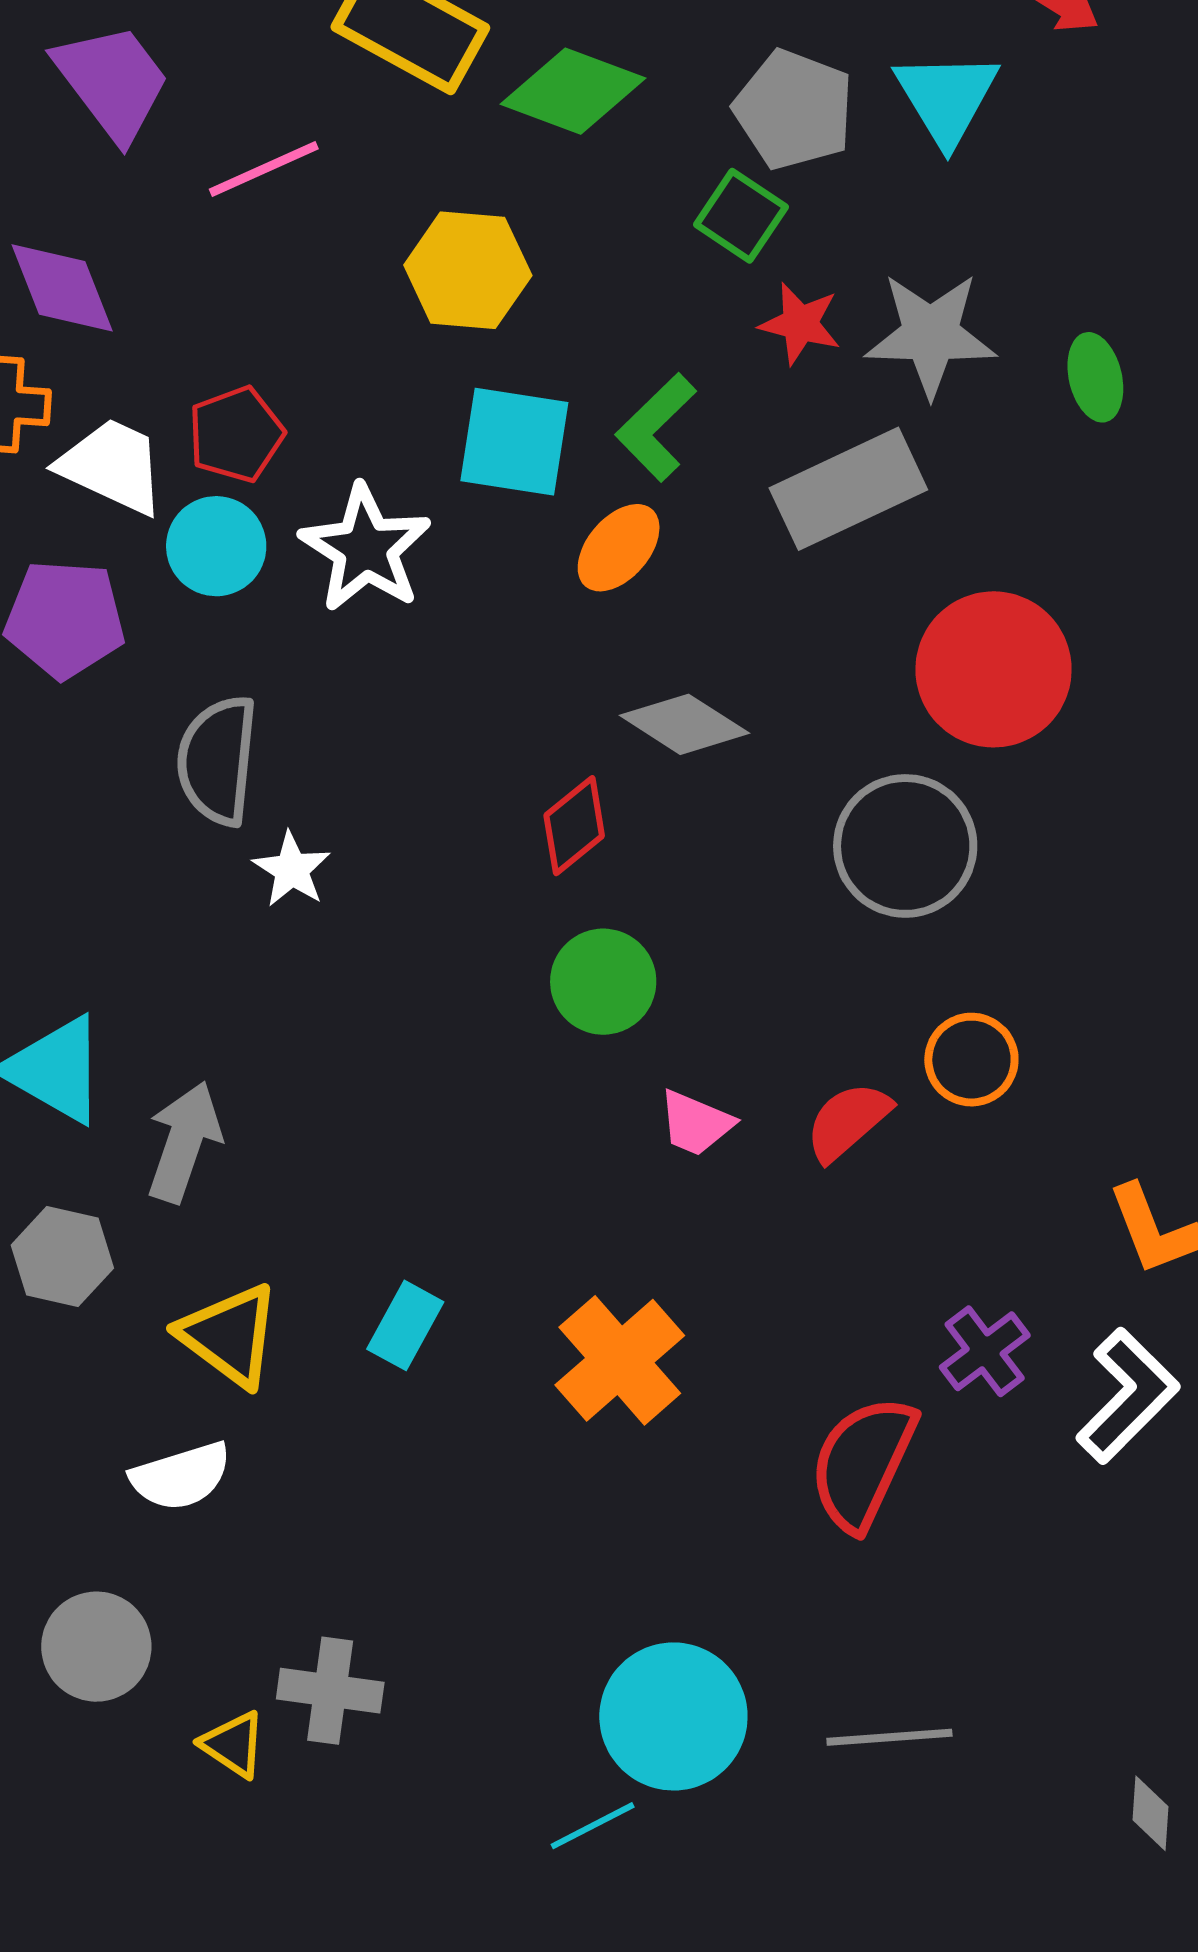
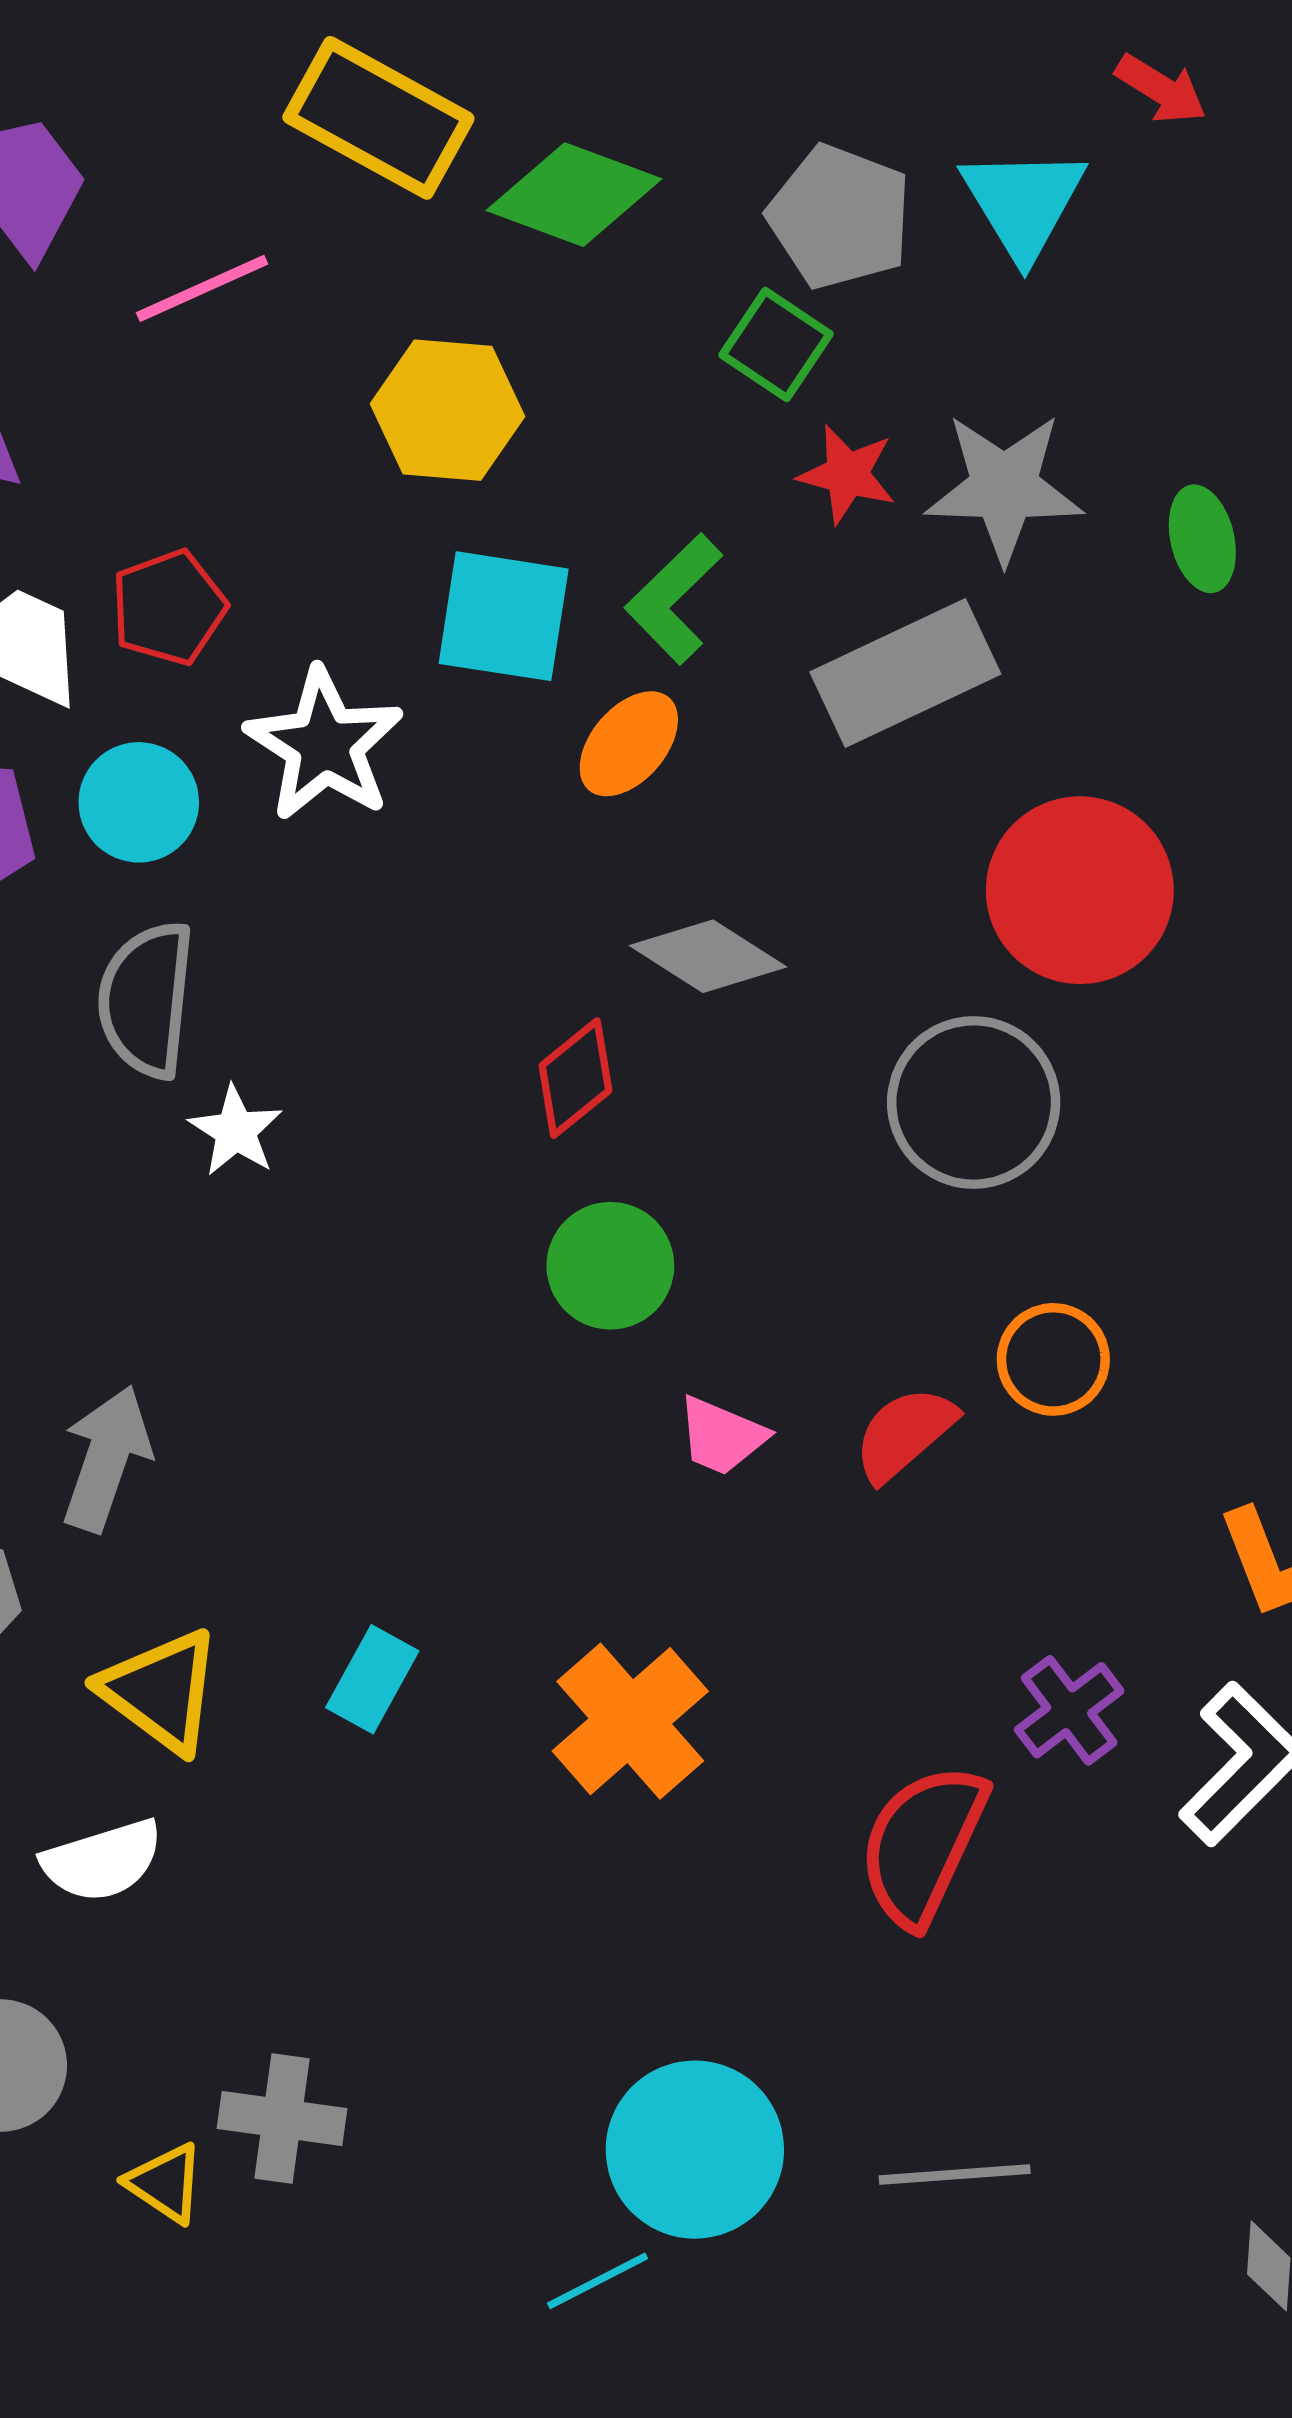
cyan circle: (216, 546) -> (139, 802), moved

